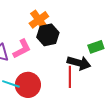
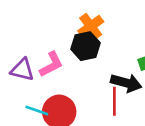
orange cross: (39, 20) -> (91, 26), moved

